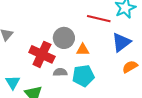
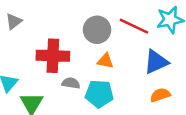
gray circle: (64, 38) -> (97, 30), moved
red cross: (42, 54) -> (53, 56), turned -35

